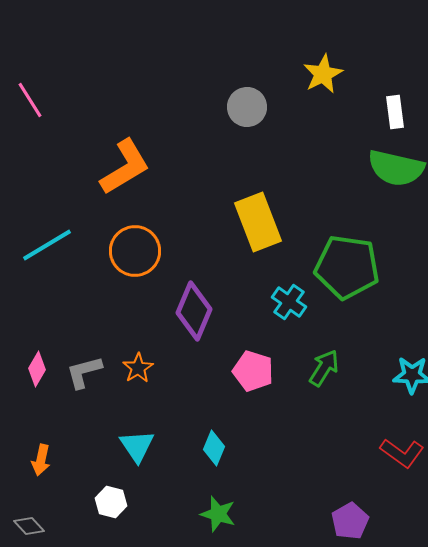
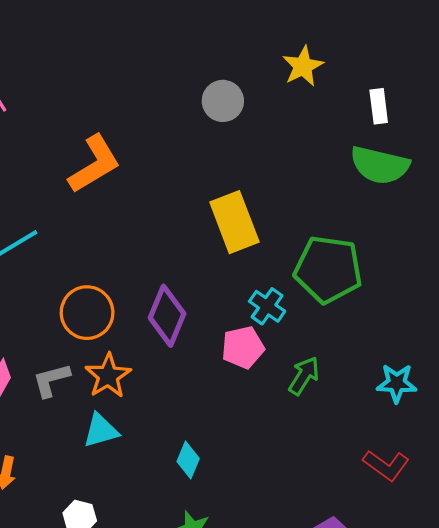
orange circle: (135, 251) -> (87, 313), moved
orange star: (138, 368) -> (108, 376), size x1.4
pink pentagon: (253, 371) -> (243, 347), moved, turned -30
cyan triangle: (137, 446) -> (101, 431), moved, turned 48

